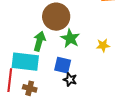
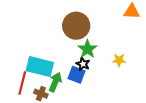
green arrow: (39, 41) -> (55, 82), moved
black star: (70, 80) -> (83, 64), moved

